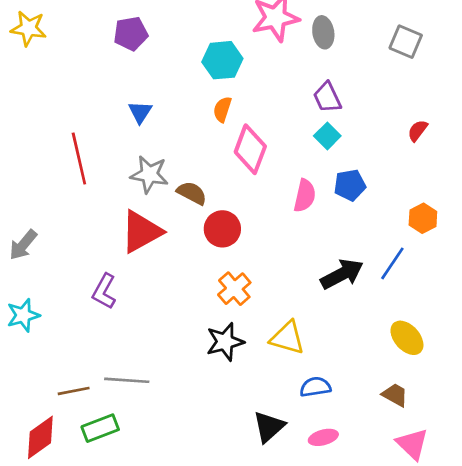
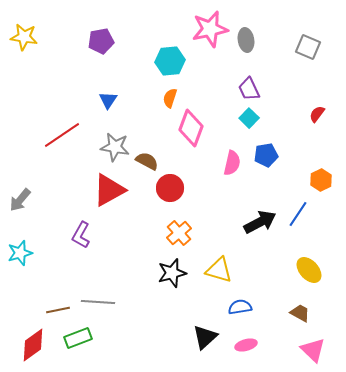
red line: (79, 158) -> (62, 135), turned 69

